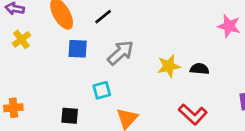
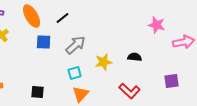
yellow star: (169, 66) -> (104, 62), moved
cyan square: (102, 90) -> (75, 73), moved

